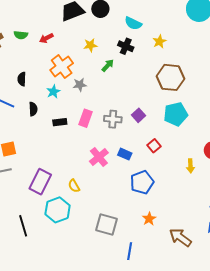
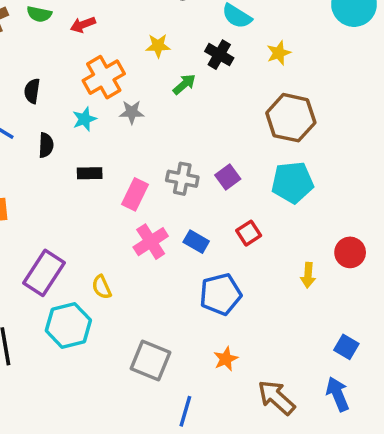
pink rectangle: (86, 118) -> (135, 194), moved

